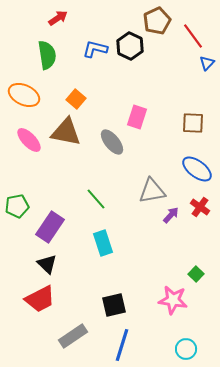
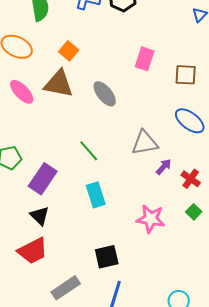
pink rectangle: (137, 117) -> (145, 59), moved
red cross: (200, 207) -> (191, 179), moved
green square: (196, 274) -> (194, 212), moved
pink star: (173, 300) -> (151, 219), moved

